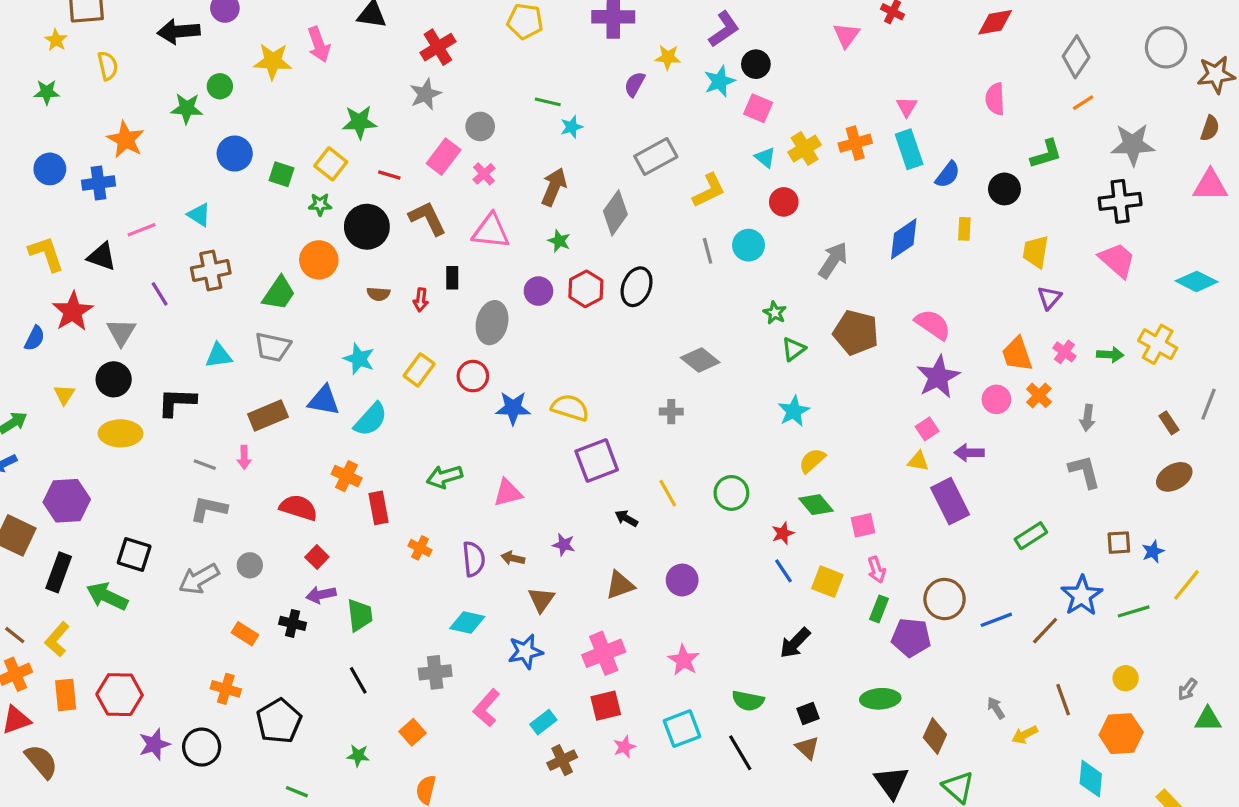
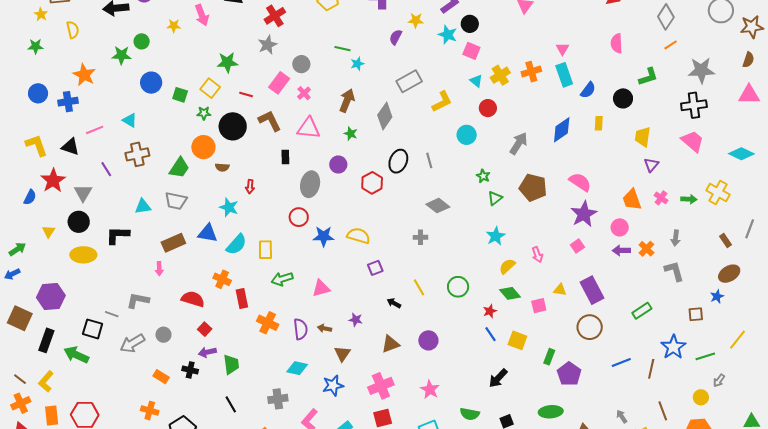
yellow star: (273, 61) -> (174, 26), size x0.6
cyan star: (720, 81) -> (448, 35), turned -30
gray line: (708, 251) -> (429, 160), moved
red hexagon: (586, 289) -> (372, 183), moved
brown semicircle: (378, 294) -> (222, 167), moved
red arrow: (421, 300) -> (250, 187), moved
yellow rectangle: (419, 370) -> (265, 250), moved, turned -36
orange cross: (1039, 395) -> (646, 249), moved
purple arrow: (969, 453) -> (621, 250), moved
purple square: (597, 461) -> (375, 268), size x0.6
yellow triangle: (918, 461) -> (560, 290), moved
gray line: (205, 465) -> (112, 314), moved
orange cross: (420, 548) -> (268, 323), size x1.5
blue star: (1153, 552) -> (717, 296), moved
pink arrow: (877, 570) -> (537, 255), moved
brown circle: (945, 599) -> (590, 327), moved
brown line: (1045, 631) -> (651, 369), turned -30
purple pentagon: (911, 637) -> (569, 374), turned 30
gray arrow: (1187, 689) -> (719, 380), moved

